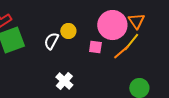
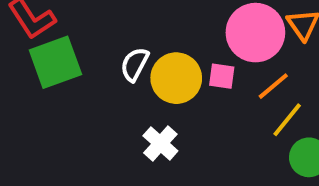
yellow circle: (68, 31) -> (176, 78), moved, size x1.6
yellow line: (131, 42) -> (287, 120), moved

